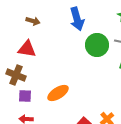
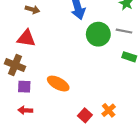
orange ellipse: (58, 93) -> (58, 84), turned 60

